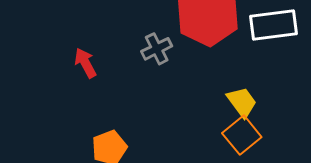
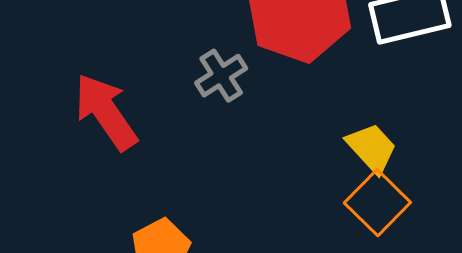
red arrow: (85, 63) -> (106, 112), size x1.6

